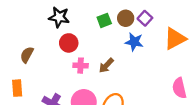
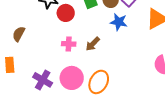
red circle: (69, 43) -> (66, 13), moved

